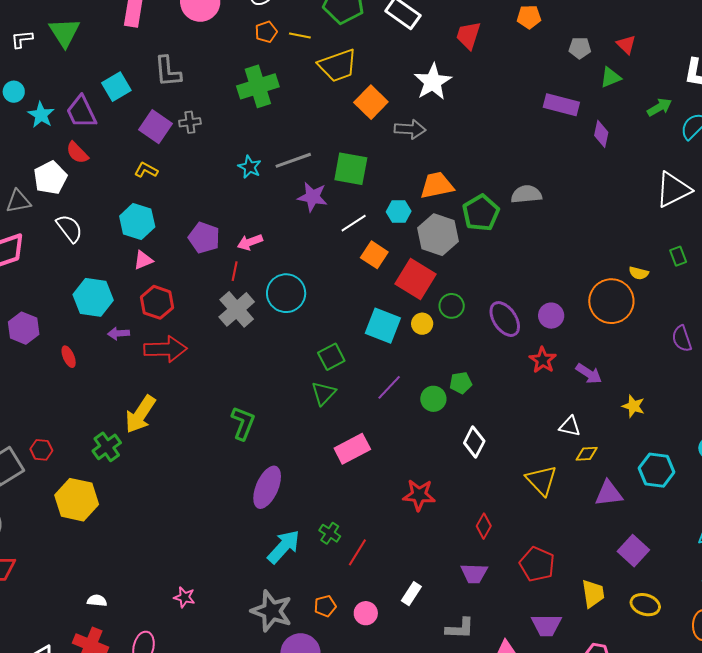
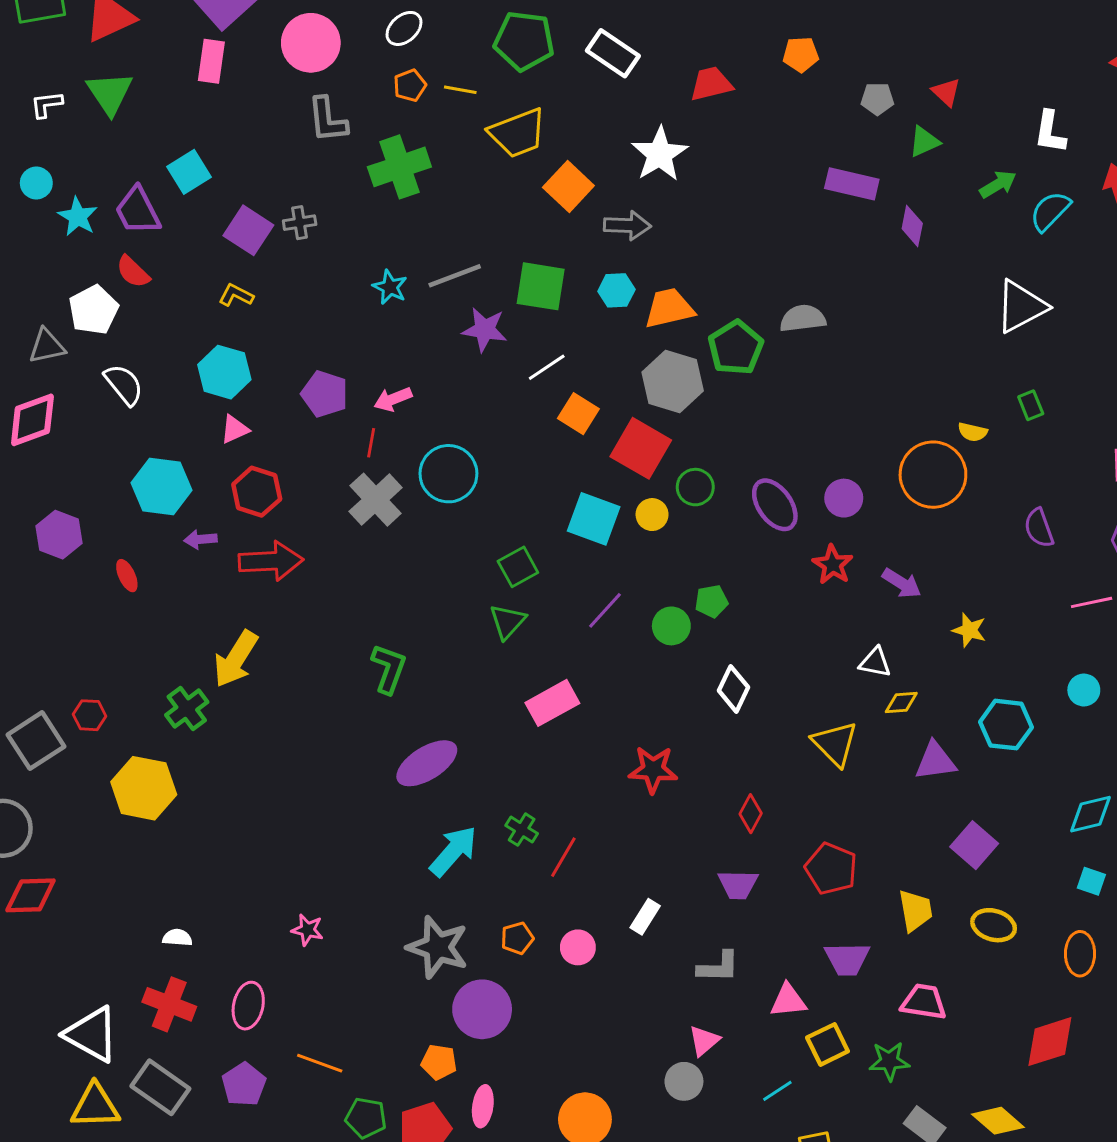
red trapezoid: (468, 35) -> (711, 84), turned 60
gray L-shape: (168, 71) -> (327, 120), moved
cyan hexagon: (399, 212) -> (616, 290), moved
purple ellipse: (267, 487) -> (427, 763), turned 36

